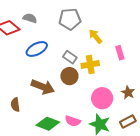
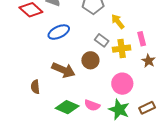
gray rectangle: (70, 57) -> (102, 40), moved
yellow cross: (90, 65) -> (122, 49), moved
brown star: (128, 92) -> (148, 61), moved

